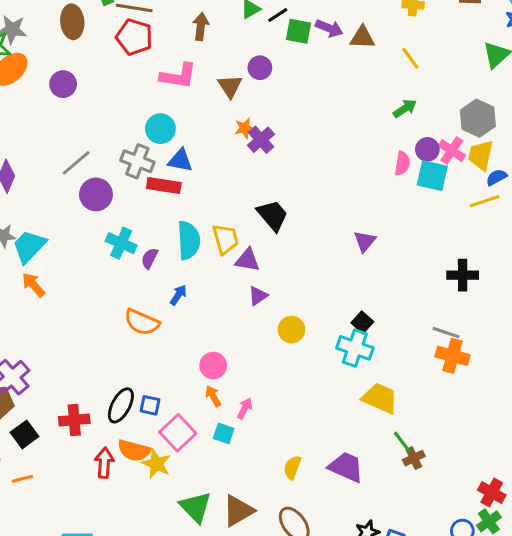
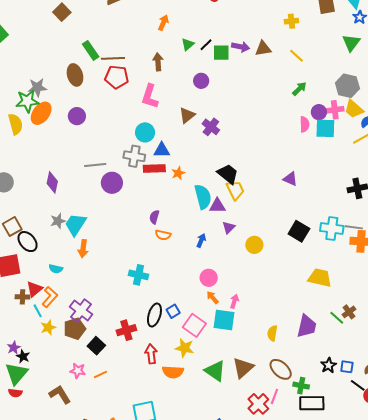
pink L-shape: (178, 76) -> (150, 96), turned 110
brown triangle: (230, 86) -> (187, 115), moved, turned 36
orange star: (245, 128) -> (178, 173), moved
pink cross: (452, 151) -> (335, 110), turned -30
yellow trapezoid: (481, 155) -> (354, 109), turned -50
gray line: (76, 163) -> (95, 165), turned 45
yellow trapezoid: (225, 239) -> (235, 190), moved
cyan semicircle: (189, 240) -> (203, 197), moved
purple triangle: (365, 241) -> (290, 179), turned -35
cyan cross: (121, 243) -> (139, 275), moved
orange arrow: (33, 285) -> (83, 249), turned -120
blue arrow: (178, 295) -> (201, 240), moved
orange semicircle: (142, 322) -> (163, 235), moved, size x0.7
black square: (362, 322) -> (299, 231), size x1.5
cyan cross: (355, 348) -> (332, 228), moved
blue square: (150, 405) -> (173, 311), turned -32
cyan square: (224, 433) -> (224, 320), size x1.6
green line: (402, 442) -> (337, 318), moved
orange semicircle: (134, 450) -> (173, 372), moved
purple trapezoid: (346, 467) -> (307, 326), turned 90

